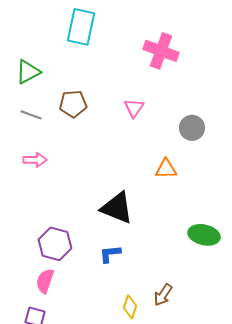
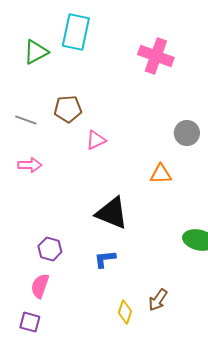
green triangle: (28, 72) -> (36, 52), moved
pink triangle: (134, 108) -> (96, 140), moved, turned 30
purple hexagon: (55, 244) -> (50, 249), size x0.7

